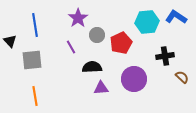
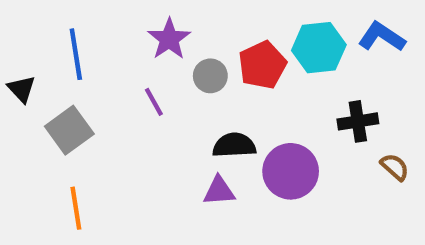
red pentagon: (121, 43) -> (262, 65), moved
gray square: (32, 60) -> (69, 130), turned -30
black semicircle: (92, 67) -> (234, 145), moved

